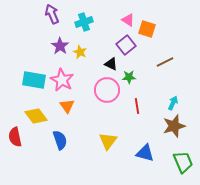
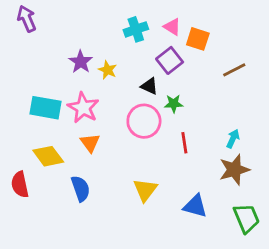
purple arrow: (52, 14) -> (27, 19), moved
cyan cross: (84, 22) -> (136, 29), moved
brown line: (165, 62) -> (234, 70), moved

